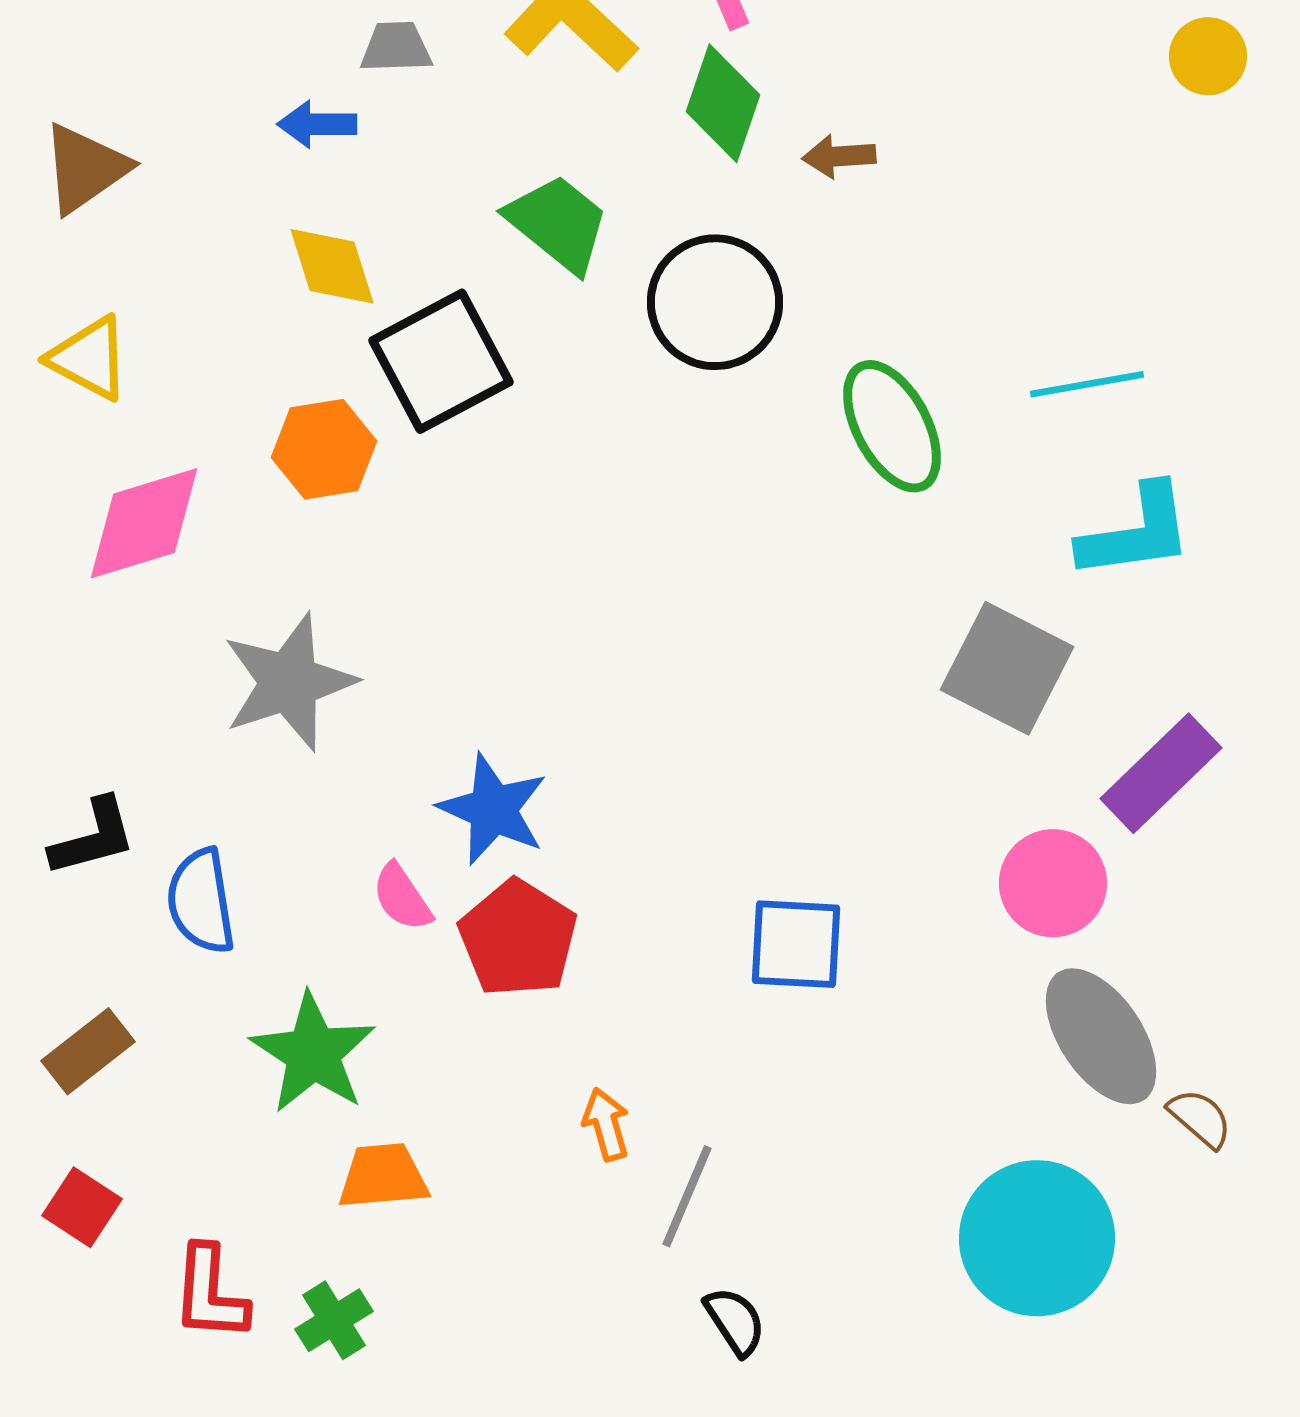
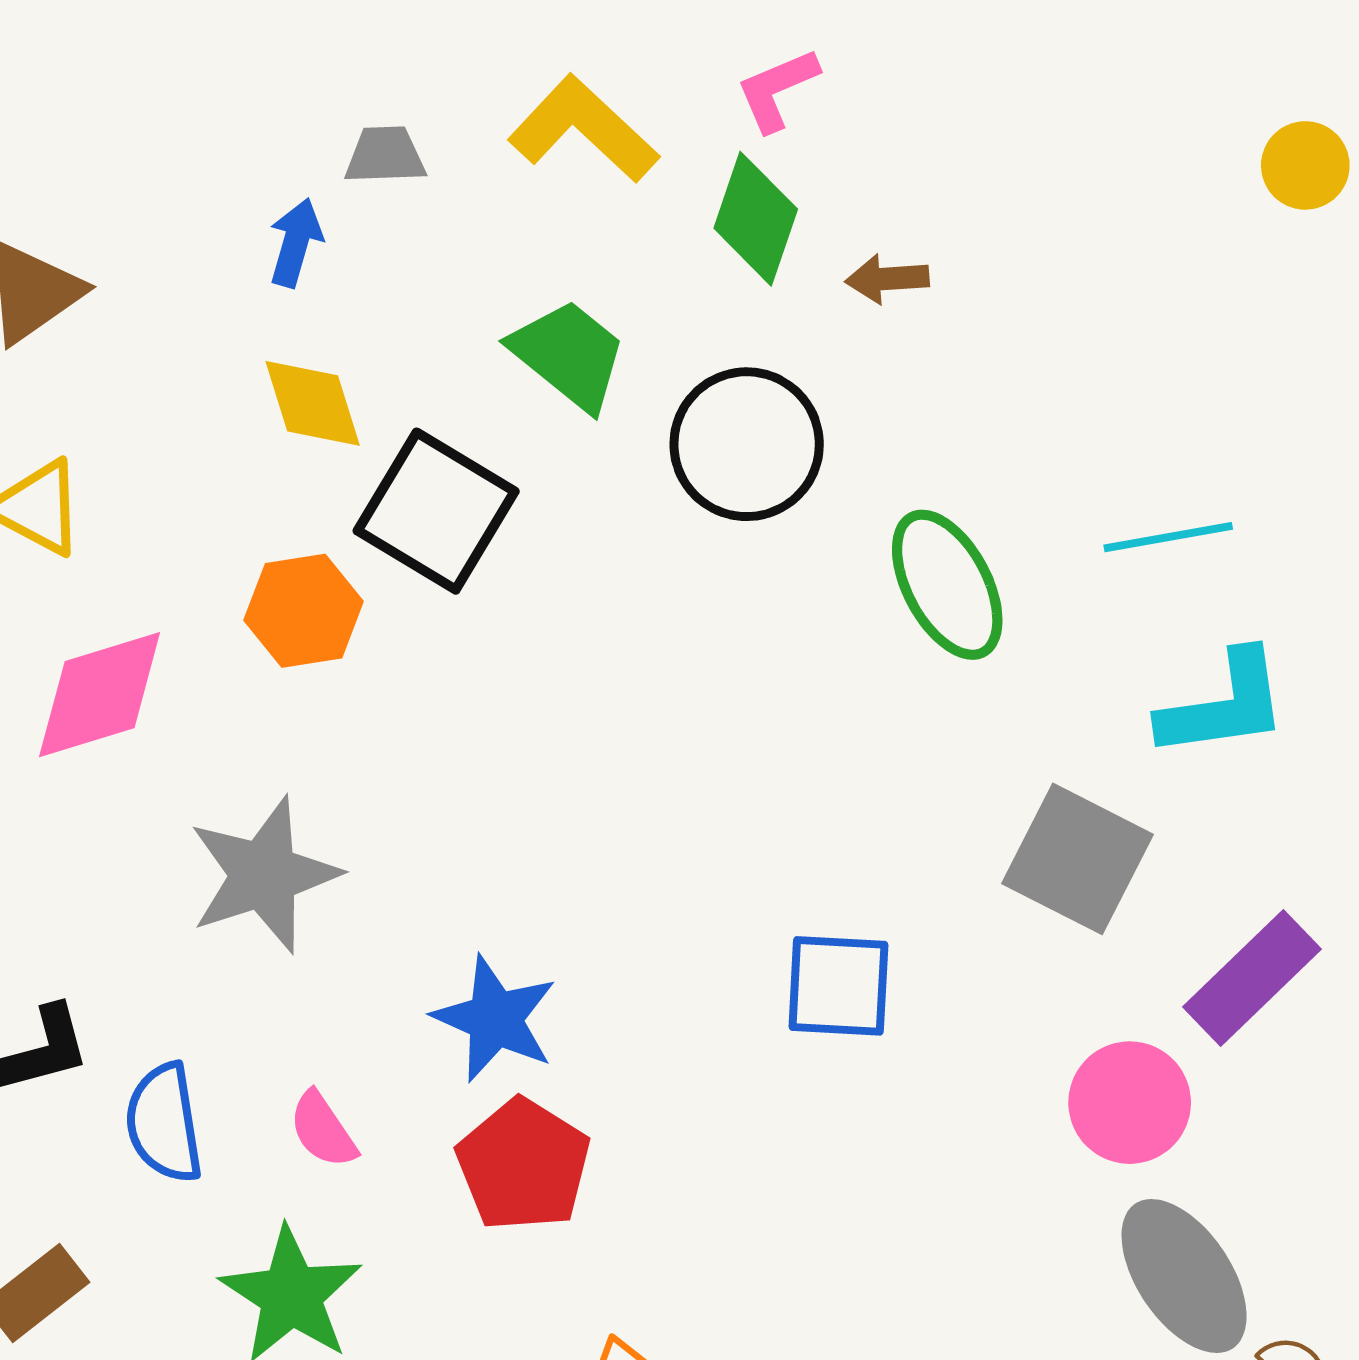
blue arrow: (317, 124) -> (296, 243), turned 106
black square: (441, 361) -> (436, 511), turned -31
pink semicircle: (402, 897) -> (323, 1130), moved
blue square: (796, 944) -> (838, 986), moved

